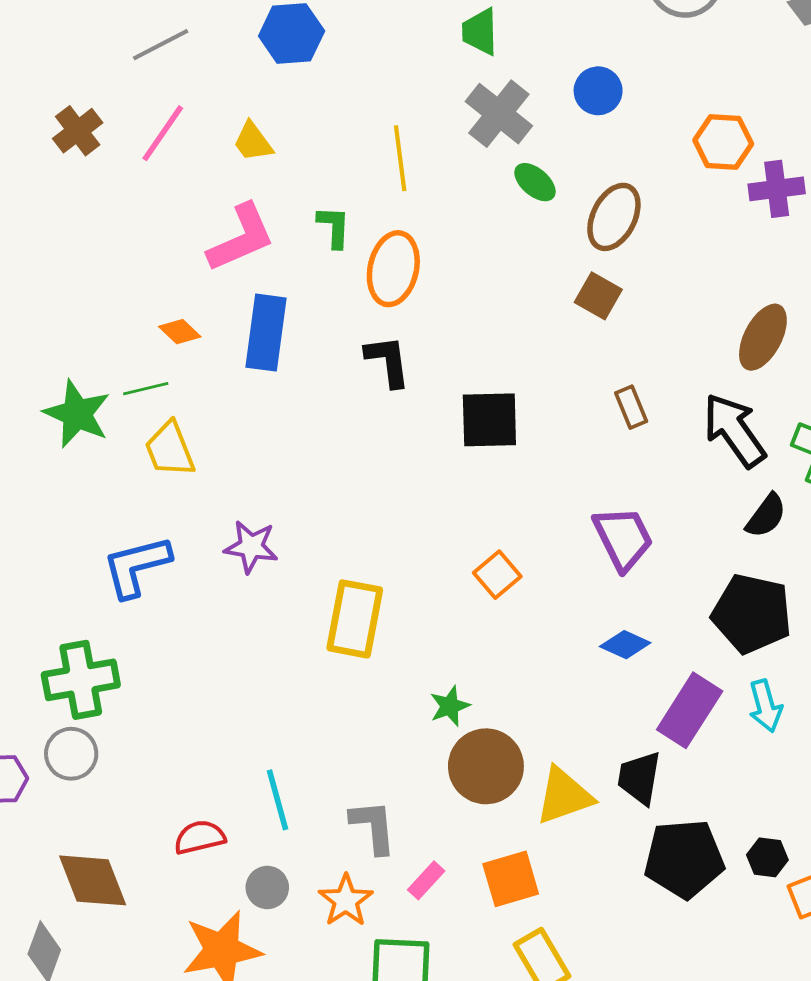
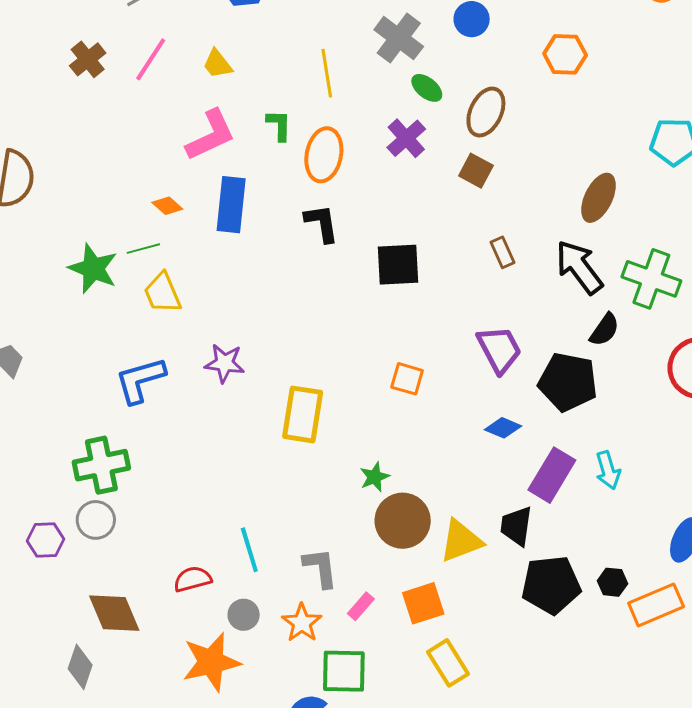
purple cross: (777, 189) -> (406, 138), moved, turned -33
orange square: (497, 575) -> (407, 379), turned -32
black pentagon: (752, 614) -> (568, 382), moved

